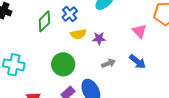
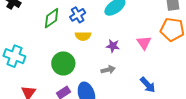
purple star: (99, 38) -> (113, 46), moved
blue arrow: (137, 62) -> (148, 85), moved

